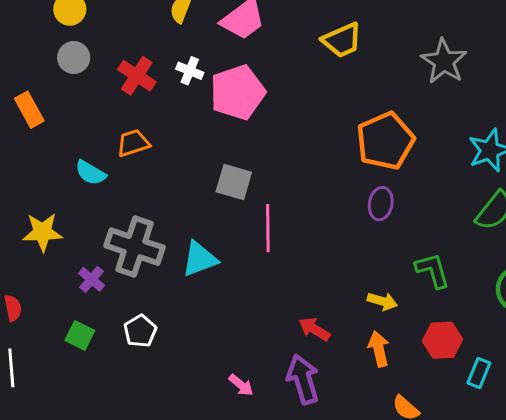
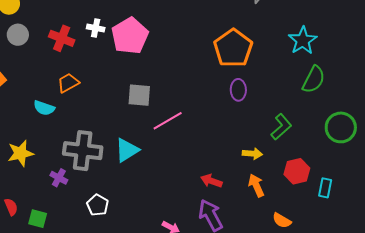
pink line: (268, 228) -> (168, 121), turned 72
green L-shape: (433, 270) -> (281, 127), turned 76
green square: (80, 335) -> (38, 219), moved

